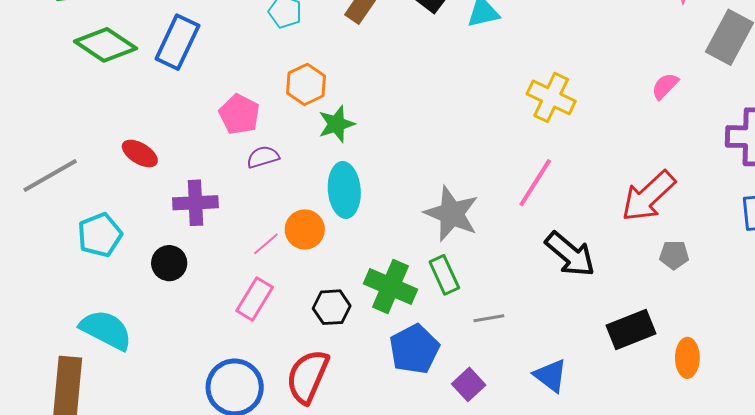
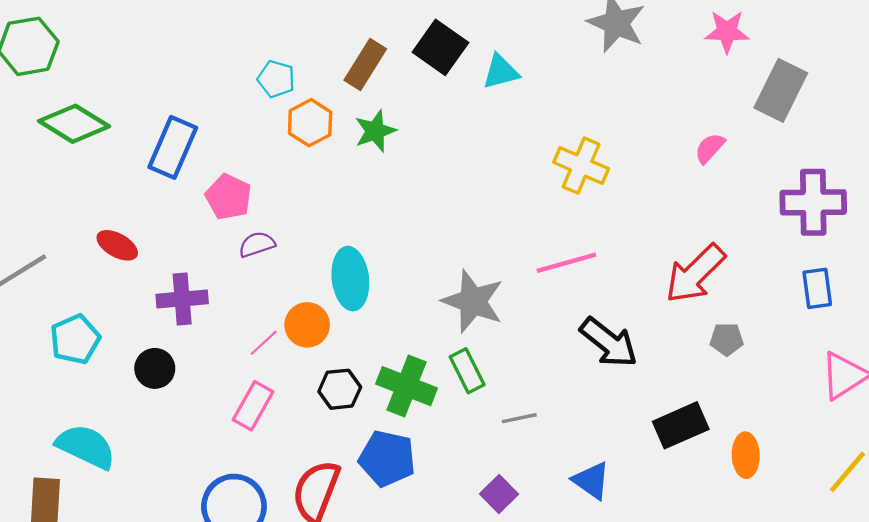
blue rectangle: (177, 42) -> (173, 147), moved
orange hexagon: (306, 84) -> (310, 123), moved
green star: (336, 124) -> (375, 131), moved
pink line: (535, 183) -> (566, 263), turned 44
black hexagon: (332, 307) -> (340, 389), moved
blue pentagon: (414, 349) -> (387, 458), moved, turned -30

